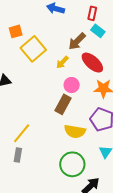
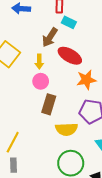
yellow arrow: (62, 62) -> (39, 62), turned -32
pink circle: (72, 85) -> (41, 81), moved

